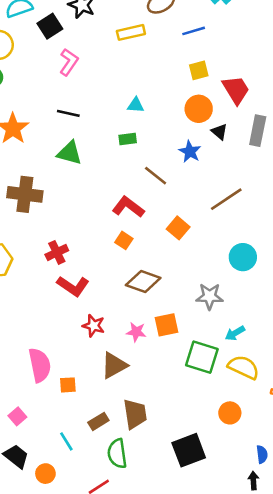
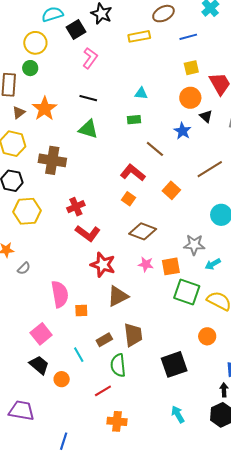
orange square: (166, 325) -> (171, 266), moved
red star: (94, 326) -> (103, 265), size x1.4
pink star: (136, 332) -> (146, 264), moved
cyan arrow: (235, 333) -> (213, 264), moved
pink square: (17, 416) -> (41, 334), size x1.5

